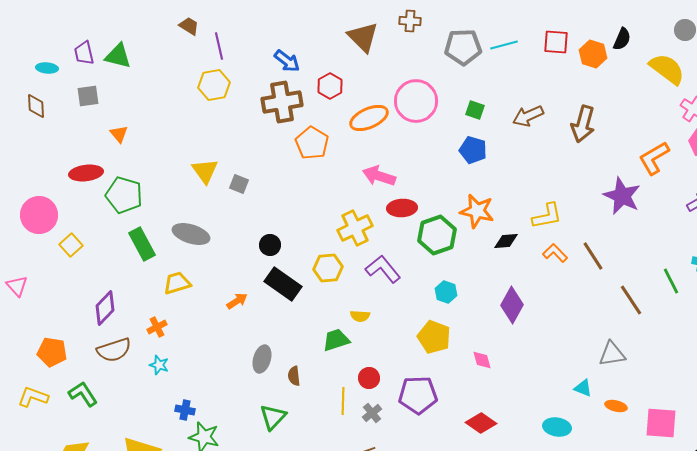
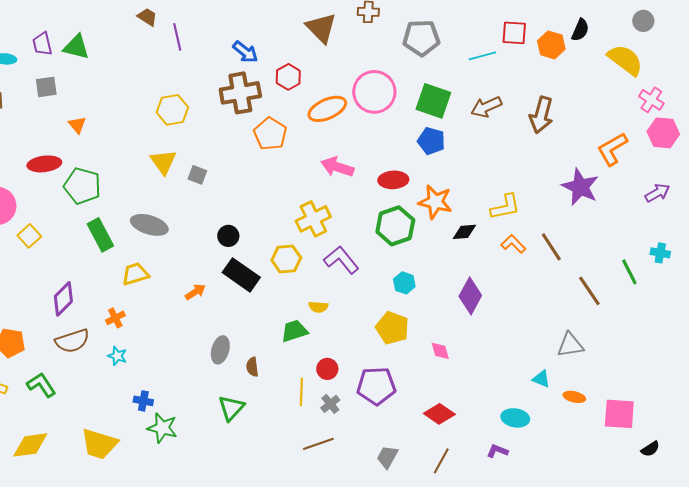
cyan line: (504, 45) -> (482, 56), moved
yellow hexagon: (214, 85) -> (172, 110), moved
green square: (475, 110) -> (433, 101), size x1.8
red ellipse: (402, 208) -> (393, 180), moved

